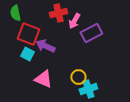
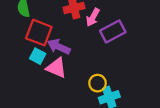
pink triangle: (43, 79) -> (56, 68), moved

